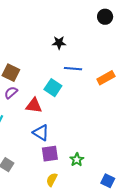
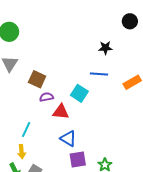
black star: (59, 43) -> (105, 48), moved
purple semicircle: (11, 93) -> (46, 97), moved, turned 32

